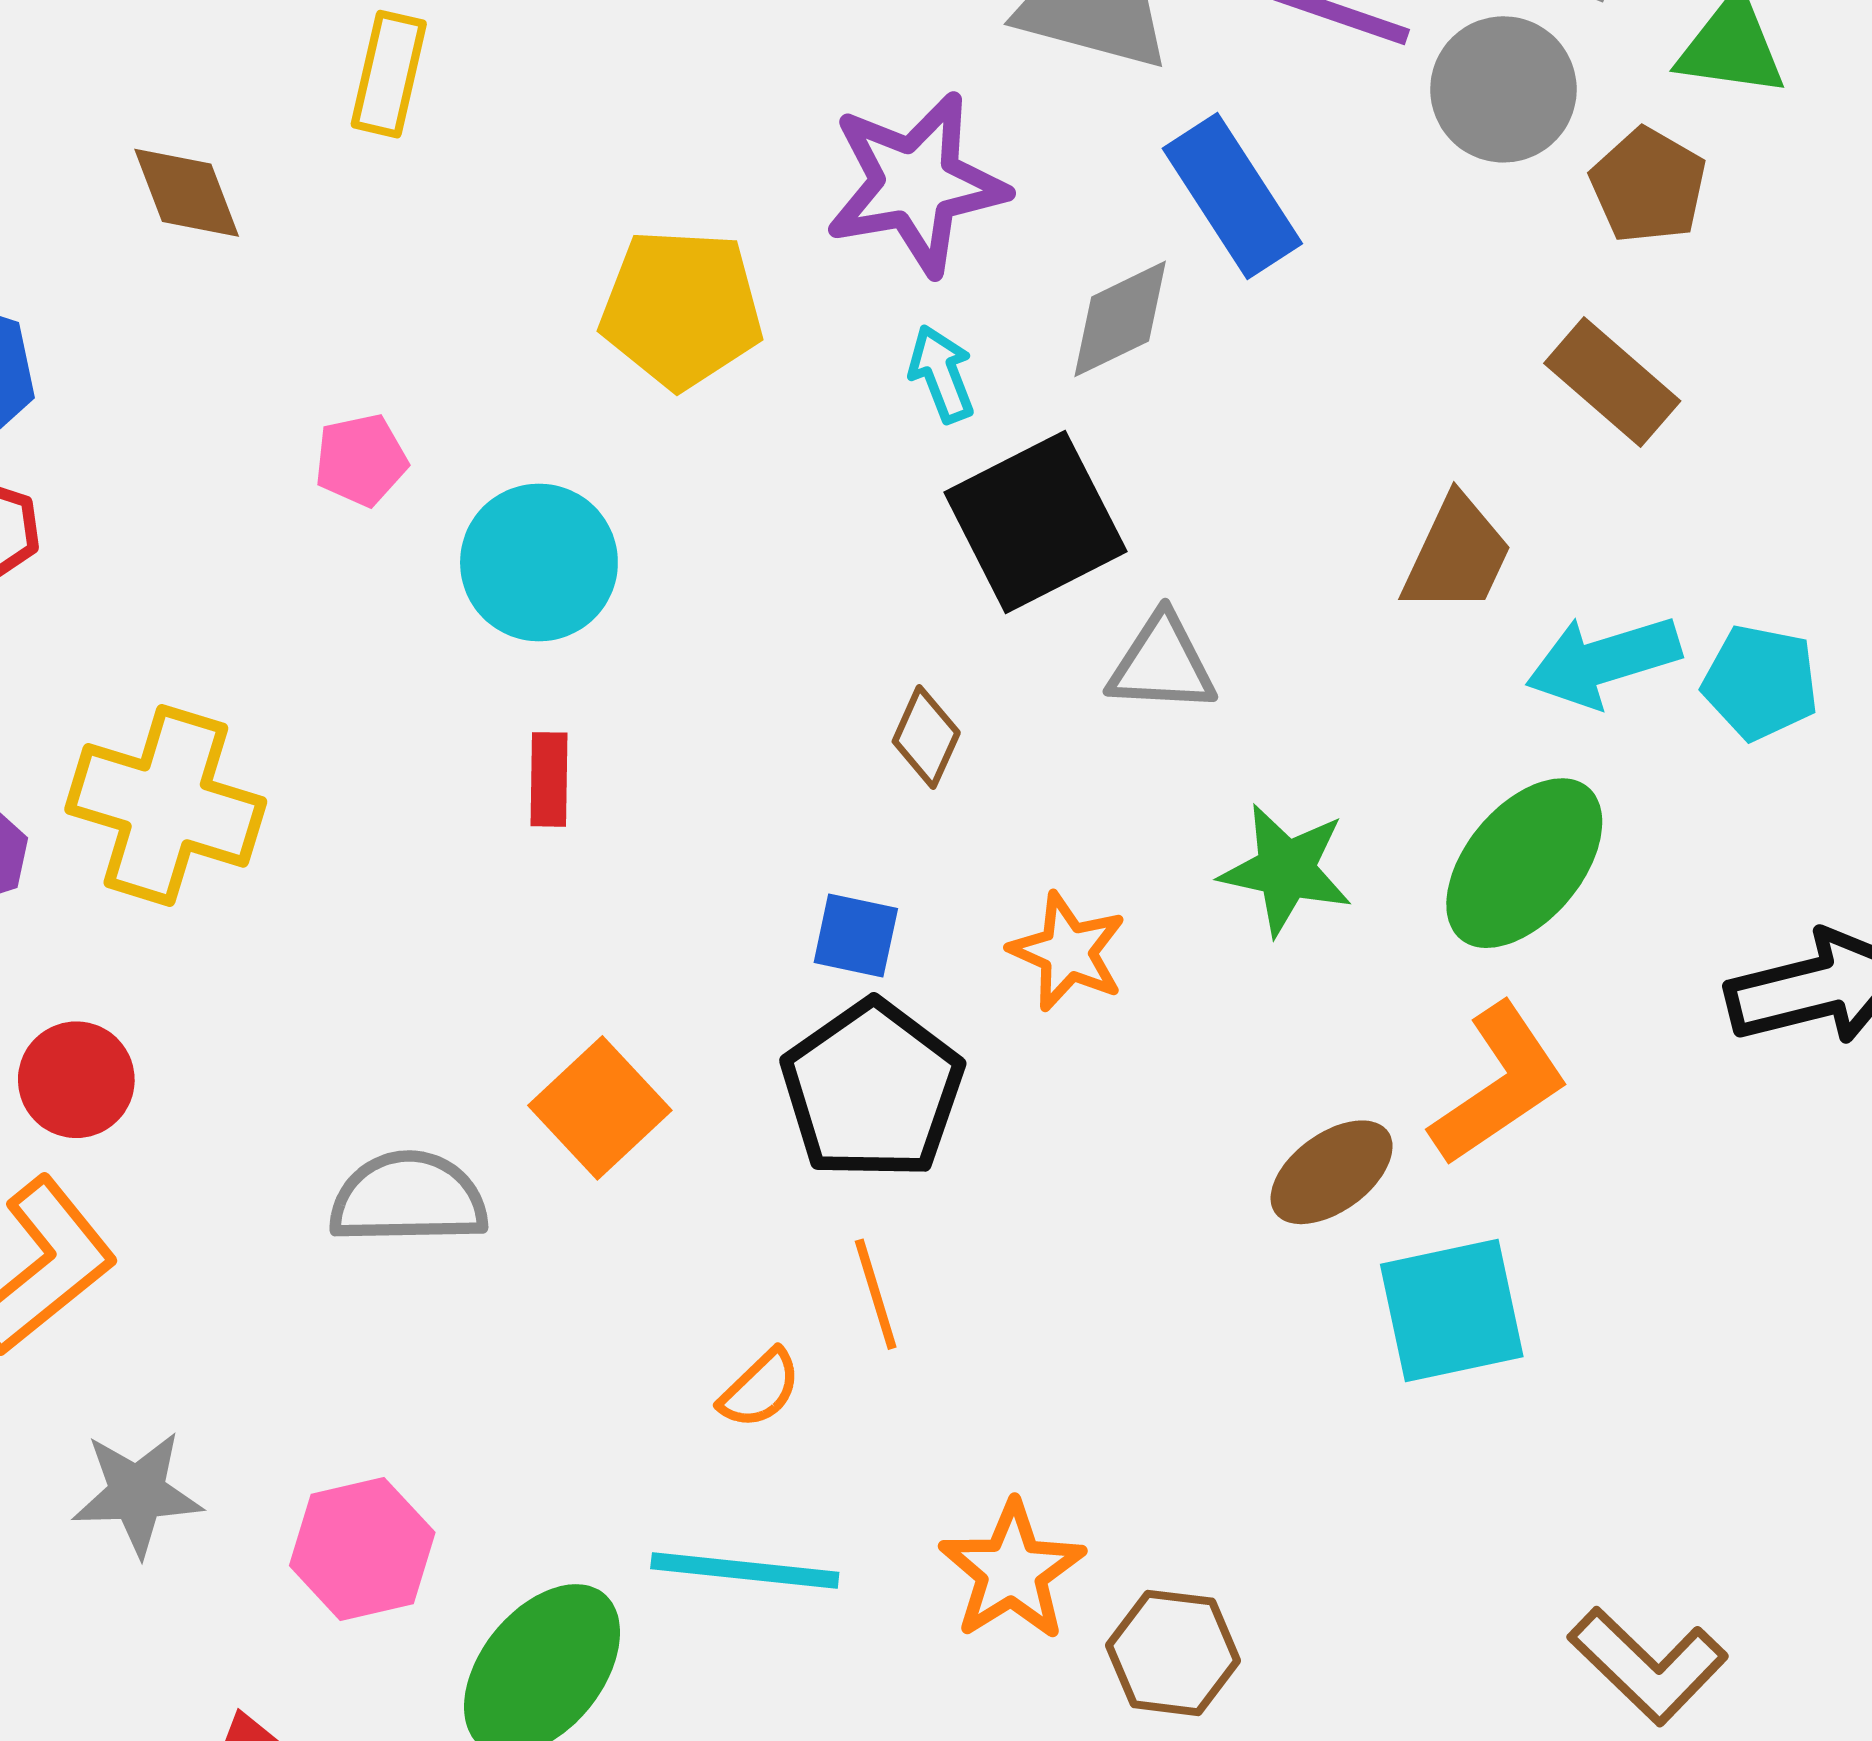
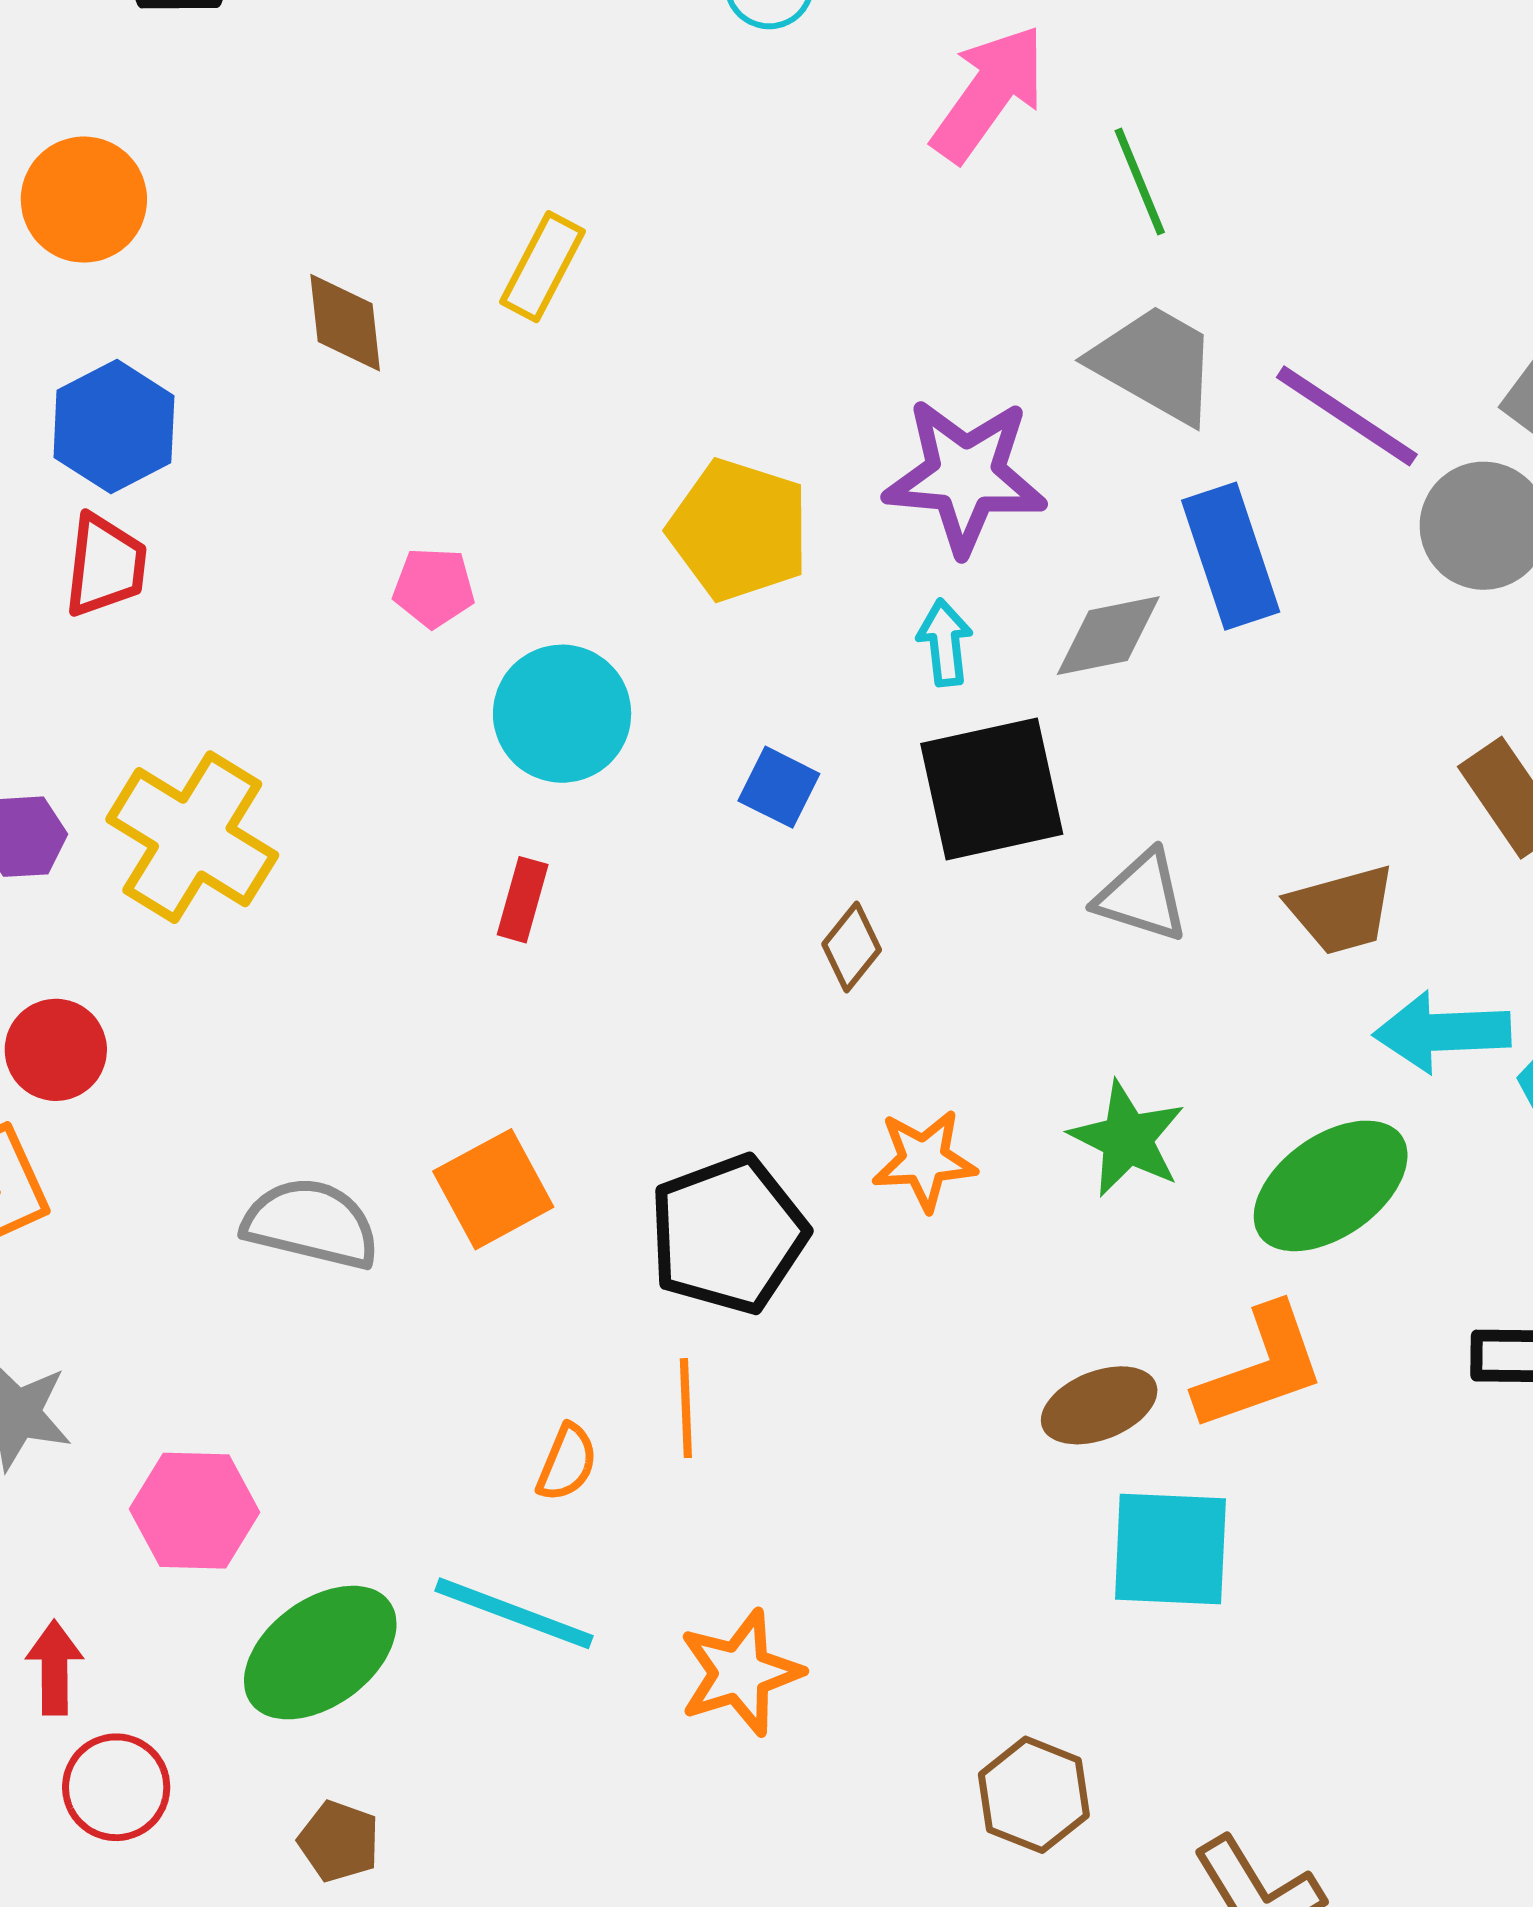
brown trapezoid: (1457, 555) -> (1342, 910), turned 35
gray triangle: (1162, 664) -> (1142, 896), moved
blue square: (856, 935) -> (779, 787), moved
orange star: (1068, 952) -> (924, 1160), turned 30
orange semicircle: (760, 1389) -> (567, 1463), turned -38
brown hexagon: (1173, 1653) -> (1034, 1795), moved

